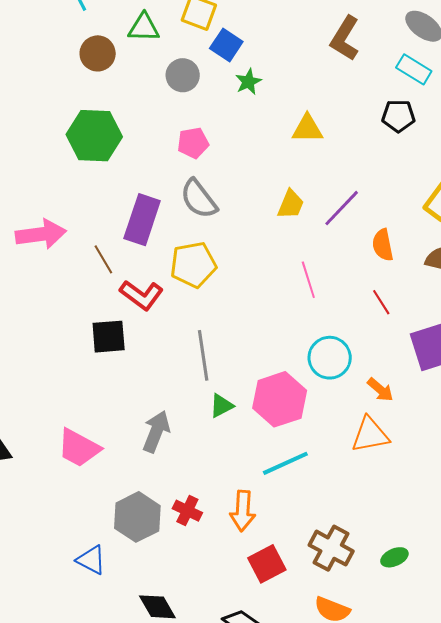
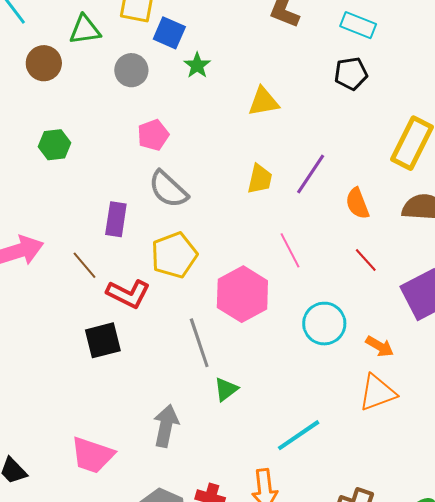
green hexagon: (94, 136) -> (55, 145), size x0.6
purple rectangle: (142, 220) -> (116, 219), size x0.7
pink hexagon: (280, 399) -> (242, 294), moved

